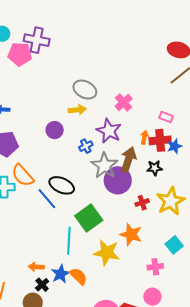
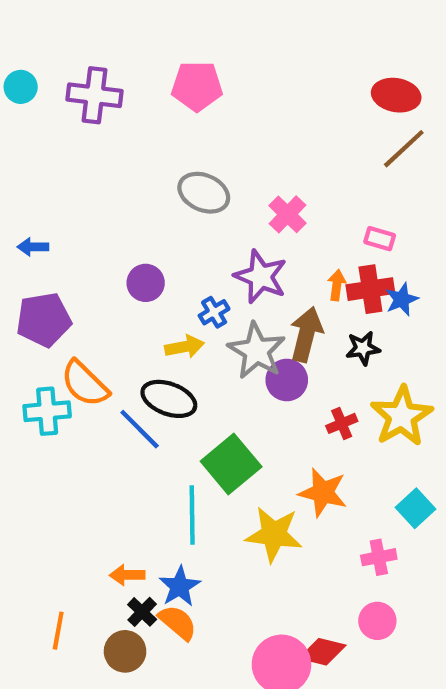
pink pentagon: (20, 54) -> (197, 86), moved
yellow arrow: (77, 110) -> (185, 347), moved
purple circle: (118, 180) -> (287, 380), size x0.7
orange semicircle: (78, 276) -> (178, 622), moved

